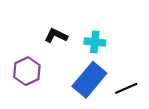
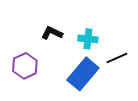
black line: (126, 88) -> (117, 58), moved

